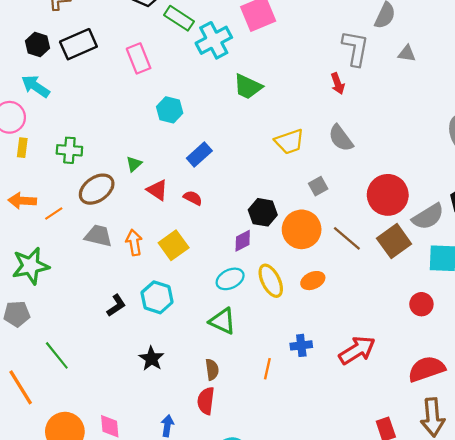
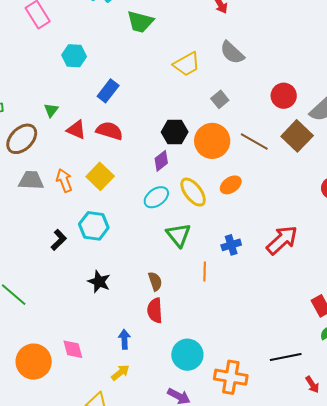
red circle: (388, 195) -> (284, 96), size x0.7
red semicircle: (193, 198) -> (109, 131), size x1.5
green triangle: (223, 321) -> (179, 235), moved, turned 36

